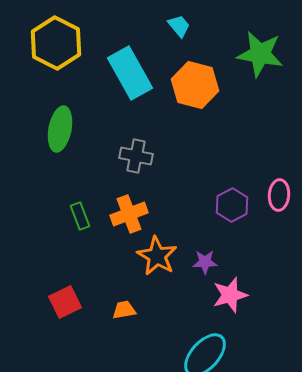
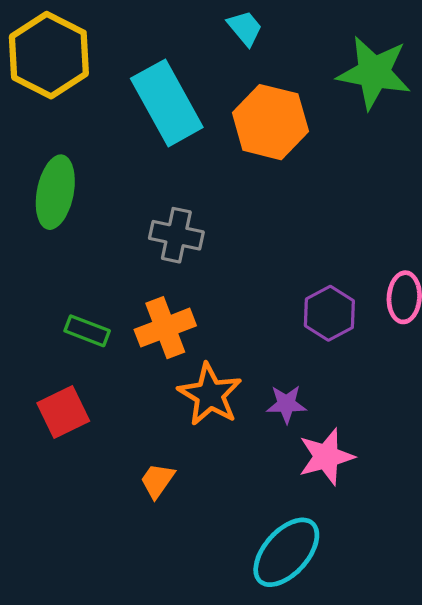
green rectangle: (80, 216) -> (87, 331), turned -48
red square: (65, 302) -> (63, 412), moved
orange trapezoid: (124, 310) -> (157, 481), turned -45

